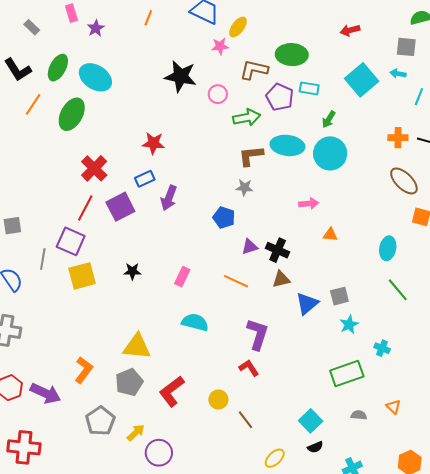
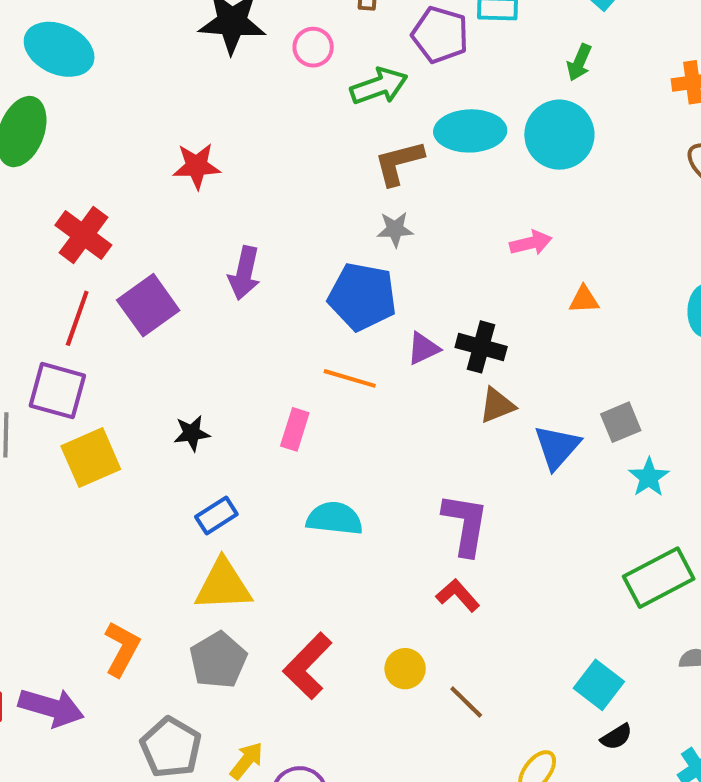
green arrow: (329, 119) -> (579, 62), moved
blue rectangle: (145, 179) -> (216, 516), moved
blue pentagon: (224, 218) -> (362, 297), size x1.5
orange line: (236, 281) -> (350, 378), moved

